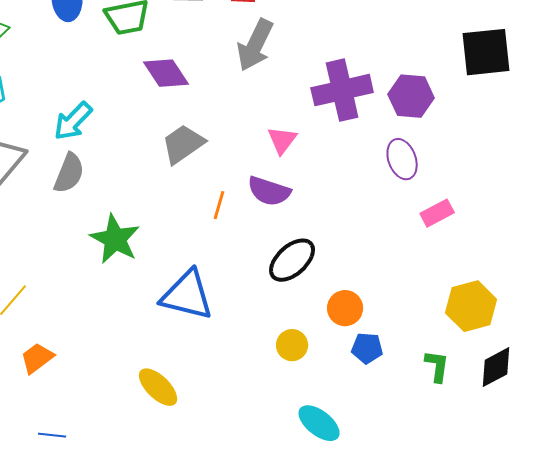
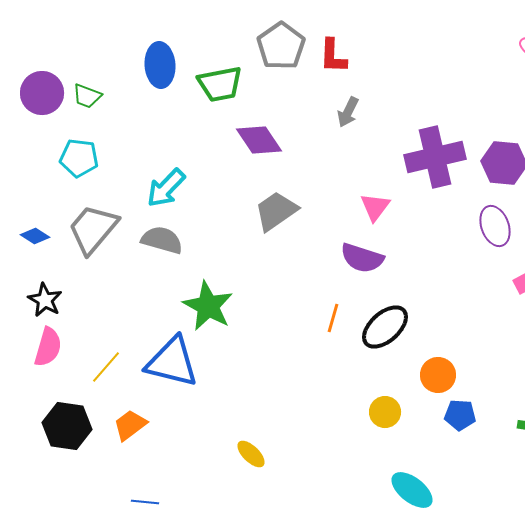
gray arrow: (255, 45) -> (348, 112), size x0.6
gray semicircle: (69, 173) -> (162, 240), turned -96
orange line: (219, 205) -> (333, 318), moved
blue triangle: (187, 295) -> (172, 362), moved
yellow ellipse: (158, 387) -> (251, 454), size x0.7

